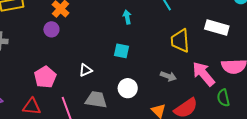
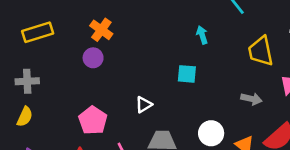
cyan arrow: (127, 17) -> (202, 35), moved
white circle: (128, 88) -> (211, 133), moved

